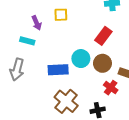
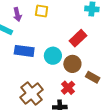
blue rectangle: (58, 70) -> (24, 51), moved
red cross: (111, 88) -> (68, 88), moved

